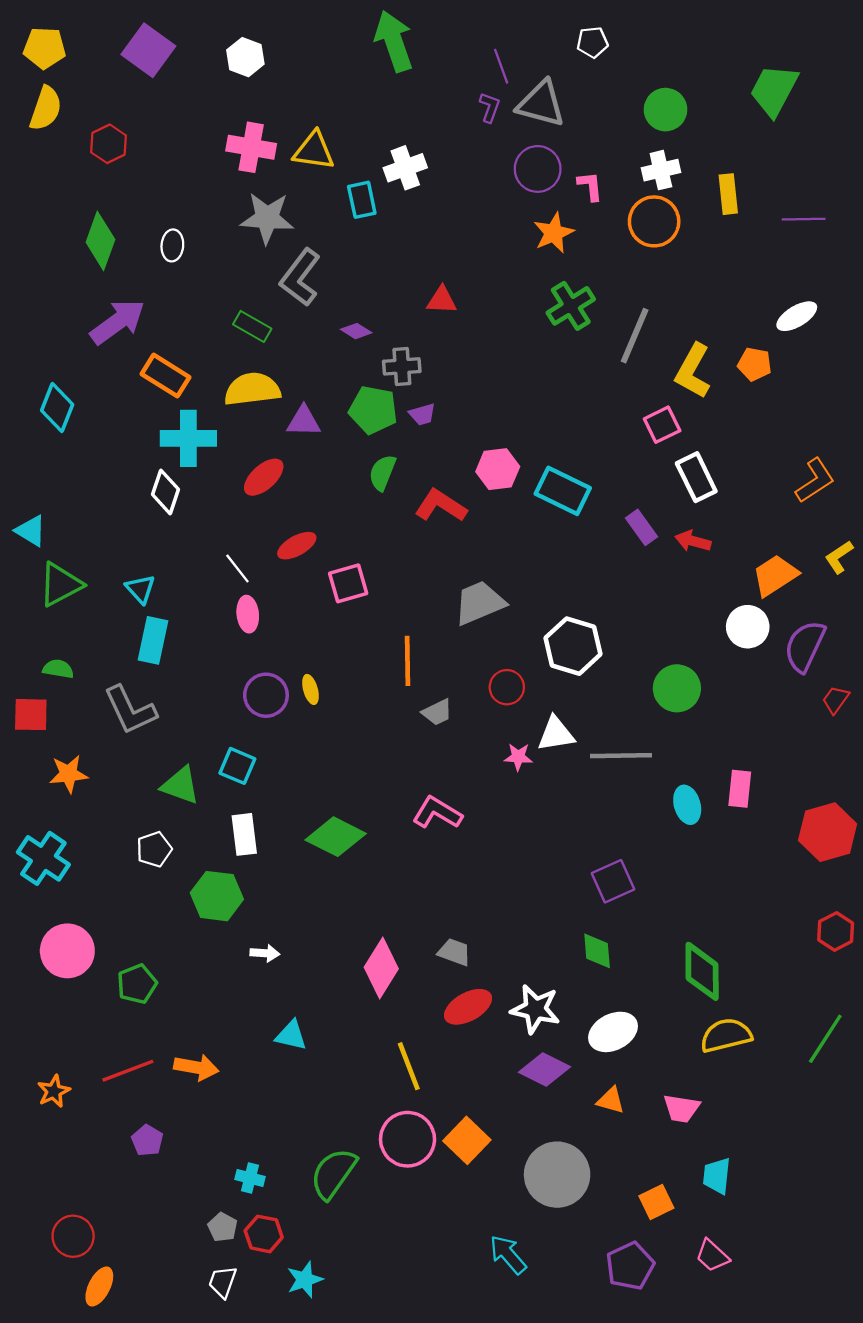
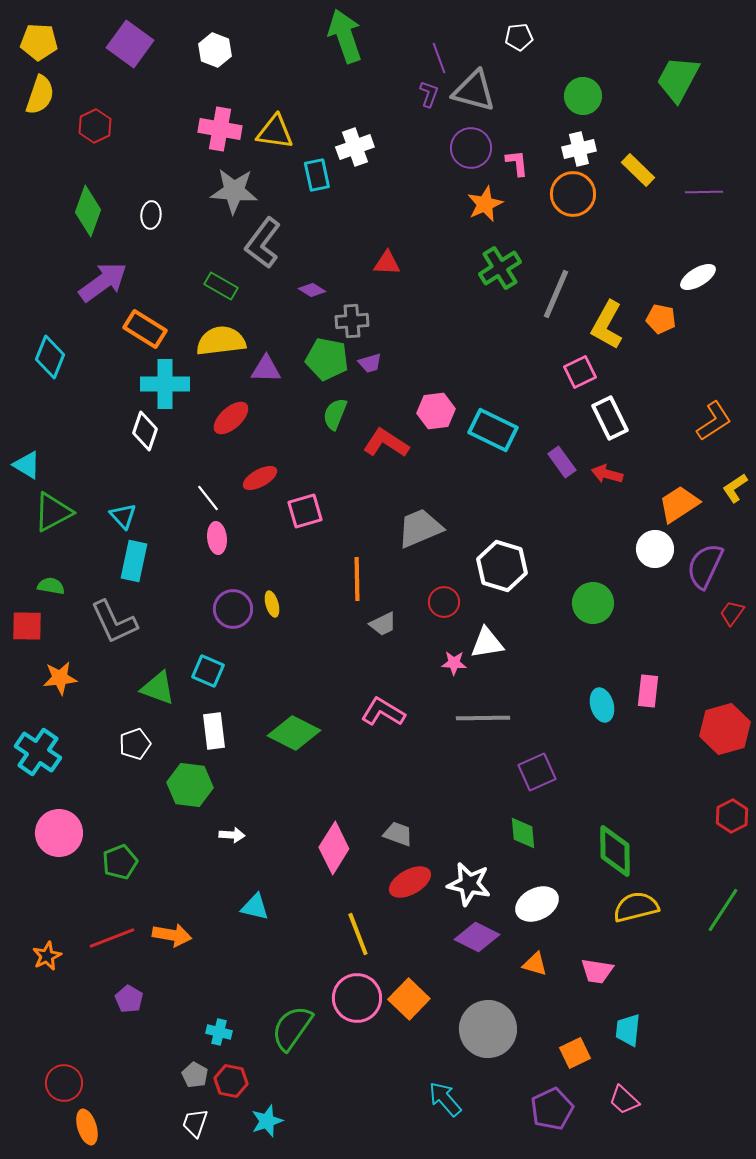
yellow rectangle: (728, 194) -> (638, 170), turned -40
gray line: (621, 756) -> (483, 718), moved
orange ellipse: (99, 1286) -> (87, 1127), turned -44

